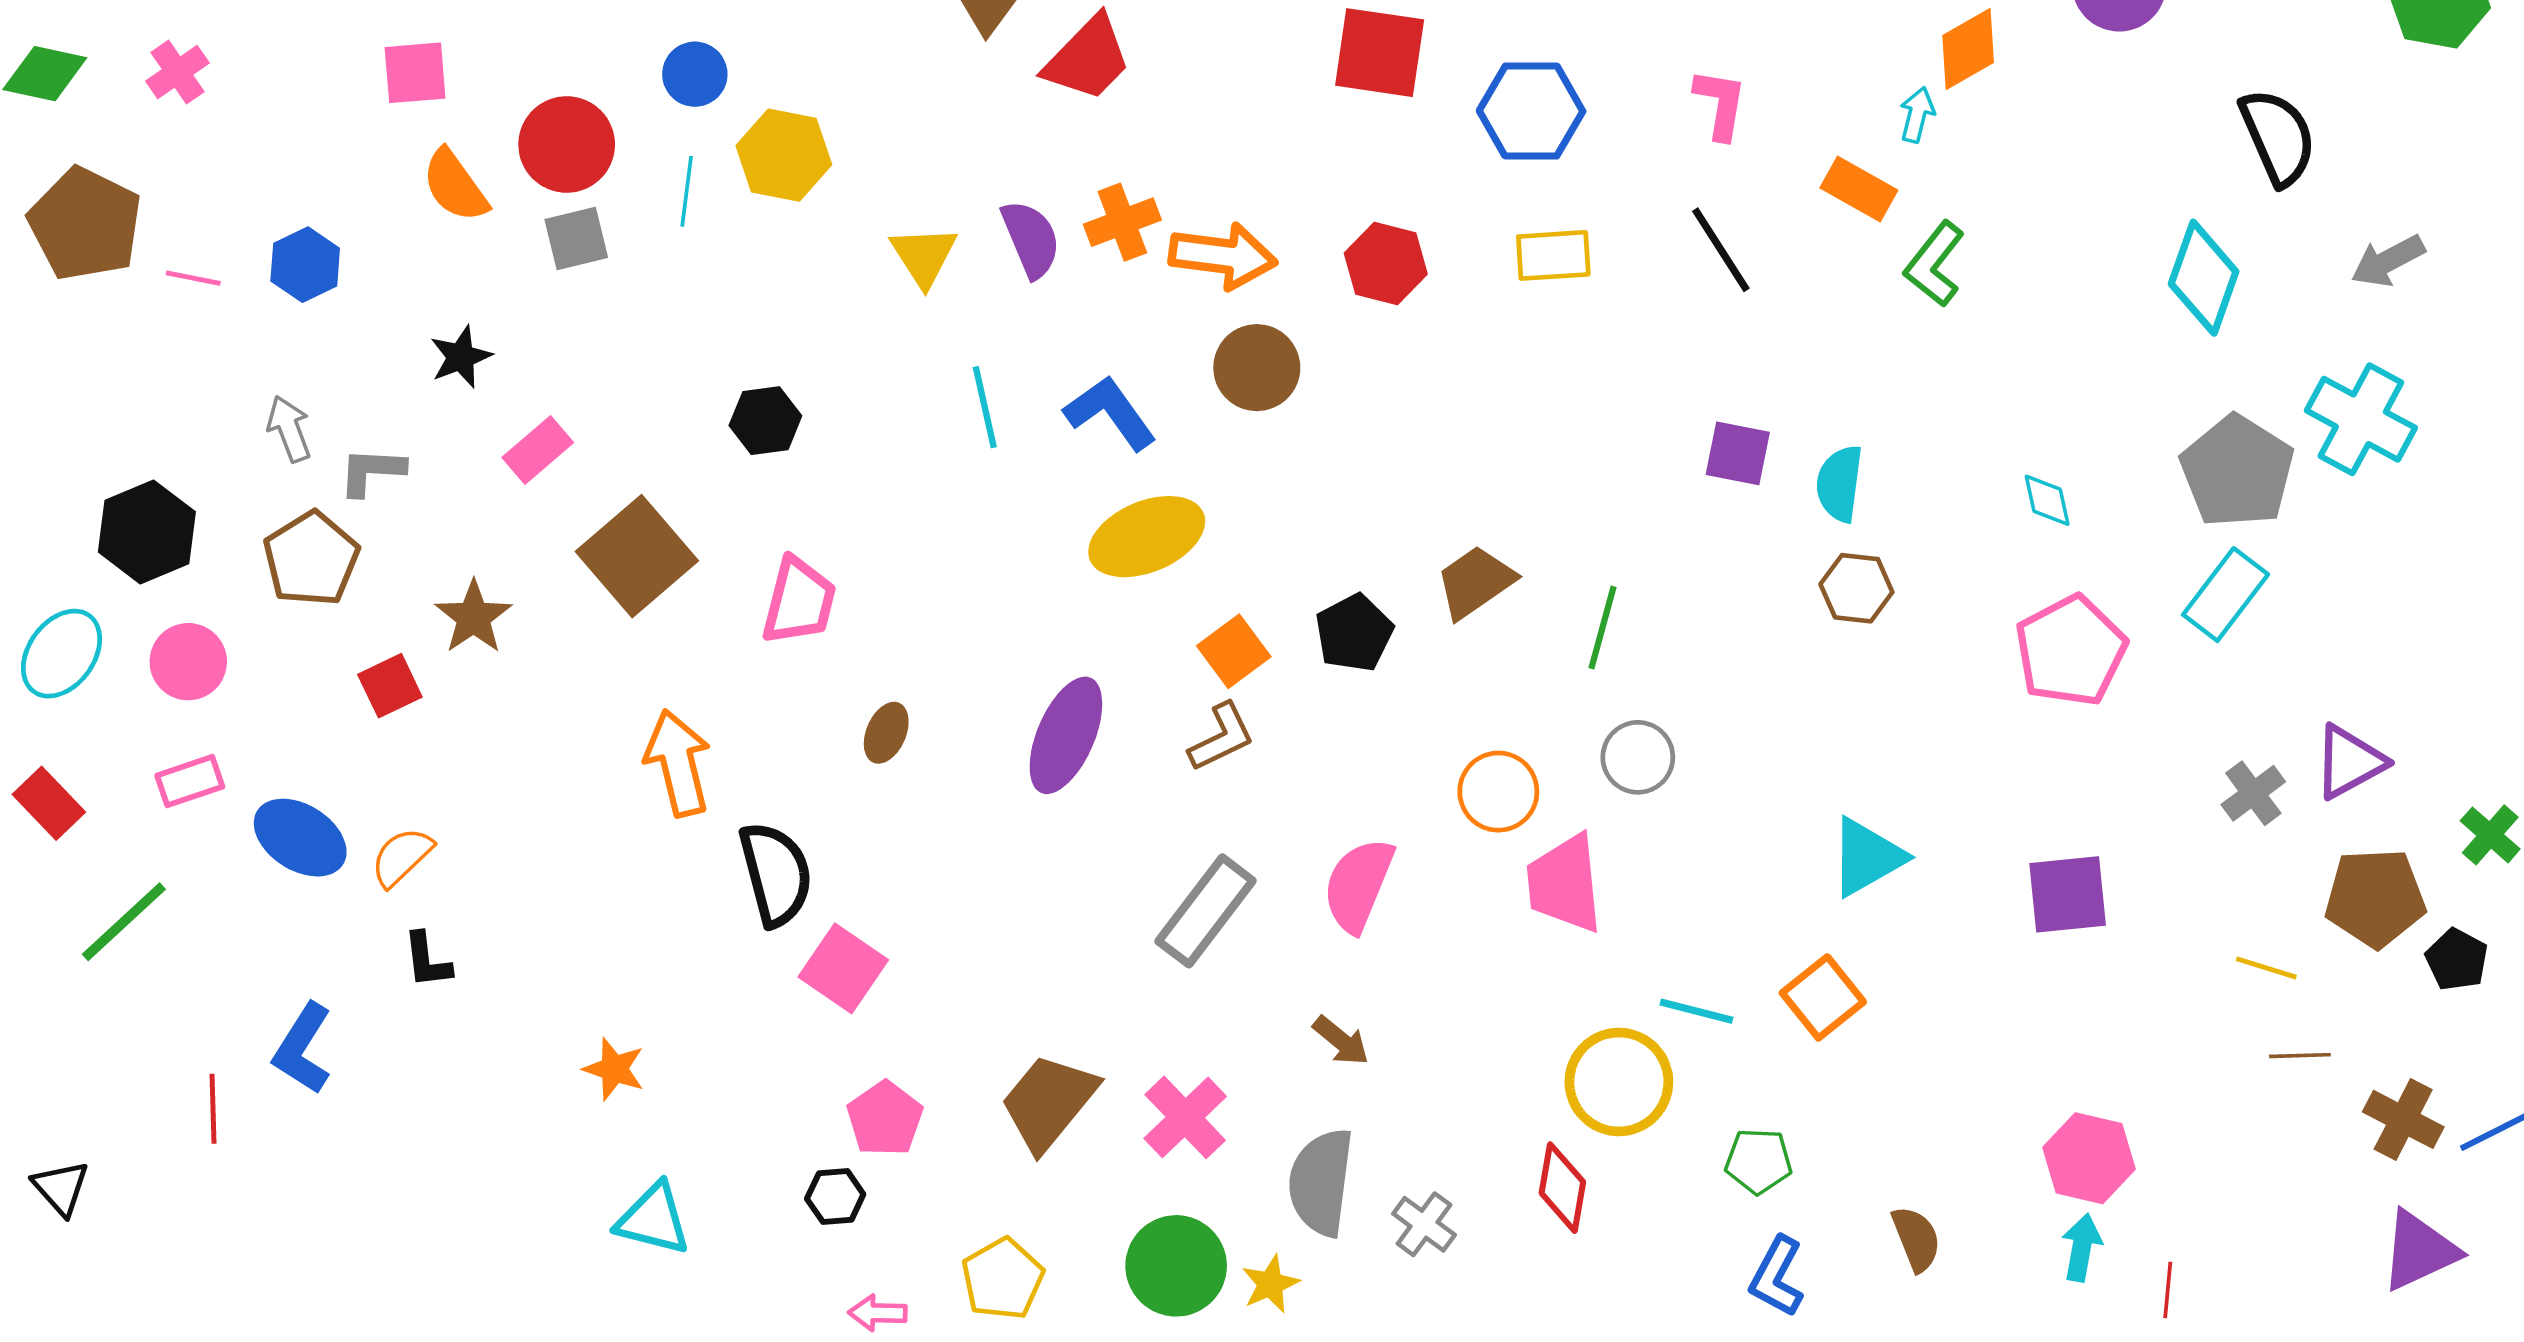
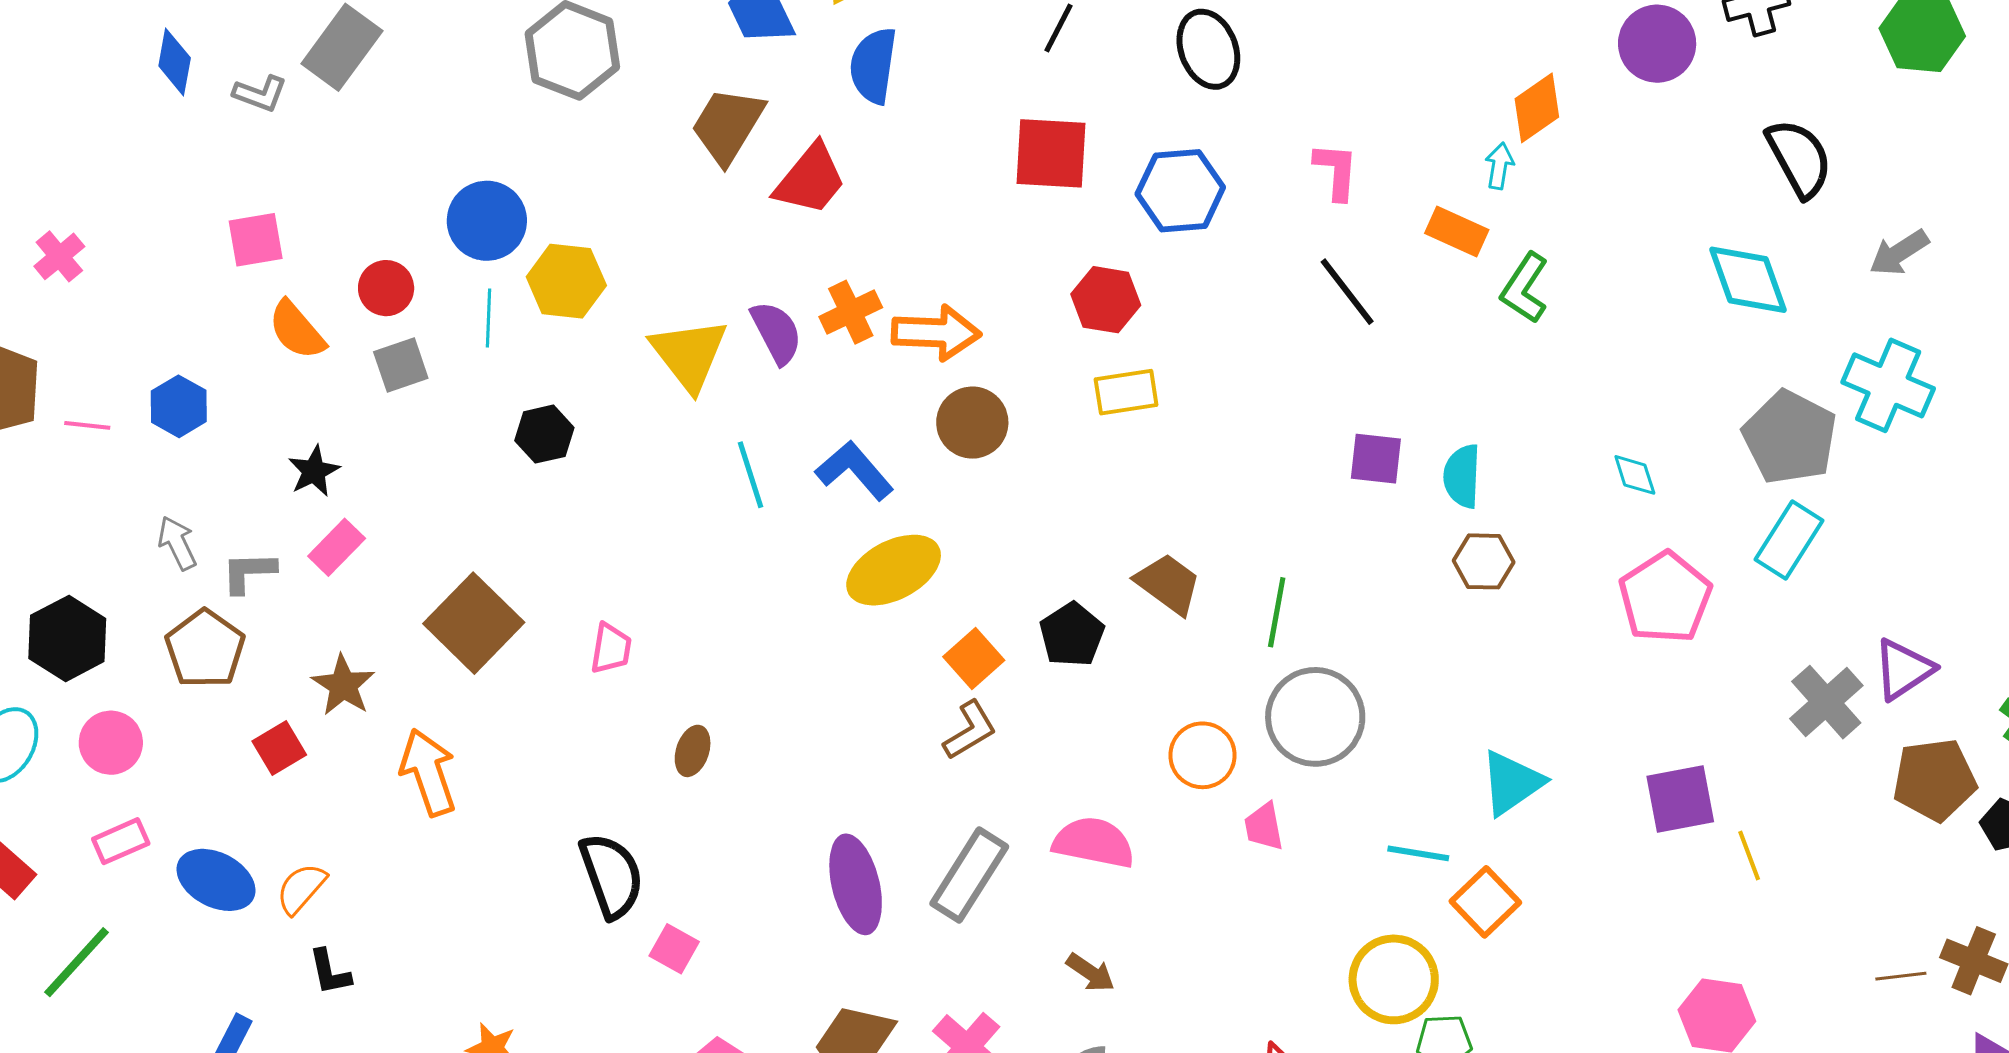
blue circle: (695, 74) -> (487, 221), size x1.5
red circle: (567, 144) -> (386, 288), size x0.7
yellow rectangle: (1553, 255) -> (1126, 392), moved
yellow triangle: (924, 256) -> (689, 354), size x1.4
red hexagon: (1386, 264) -> (1106, 300), moved
cyan diamond: (2204, 278) -> (1748, 280), turned -34
black hexagon: (765, 421) -> (544, 434), moved
pink rectangle: (538, 450) -> (337, 547), moved
brown trapezoid: (1475, 582) -> (1168, 584), turned 76
pink trapezoid: (799, 601) -> (611, 649), size x0.7
purple ellipse: (1066, 735) -> (856, 884), moved, turned -32
gray circle: (1638, 757) -> (1315, 717), size x1.6
orange arrow: (678, 763) -> (428, 772), moved
gray cross: (2253, 793) -> (1826, 702), size x1.4
pink trapezoid: (1565, 884) -> (1264, 827), size x0.6
pink semicircle: (1358, 885) -> (1094, 843), turned 84
pink square: (843, 968) -> (674, 949), size x0.7
yellow line: (2266, 968) -> (1749, 856), moved, turned 57
cyan line: (1696, 1011) -> (1418, 853), moved
brown line: (2300, 1056) -> (1901, 976), moved
yellow circle: (1619, 1082) -> (1394, 979), moved

